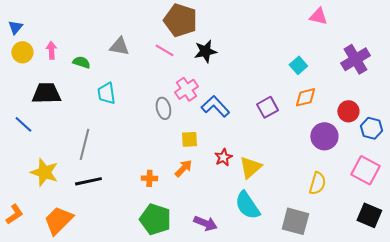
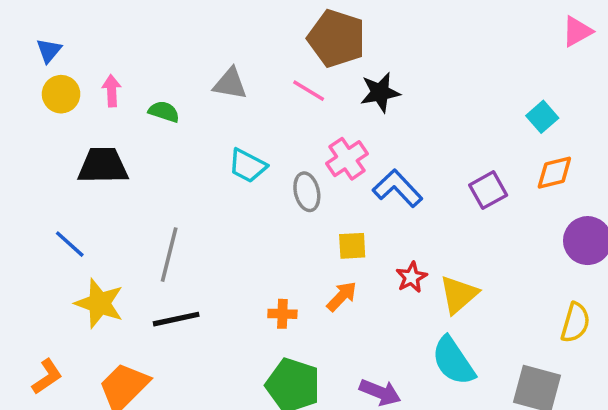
pink triangle: (318, 16) -> (577, 31), turned -42
cyan trapezoid: (106, 93) -> (248, 166), moved, turned -55
blue line: (23, 124) -> (70, 244), moved

